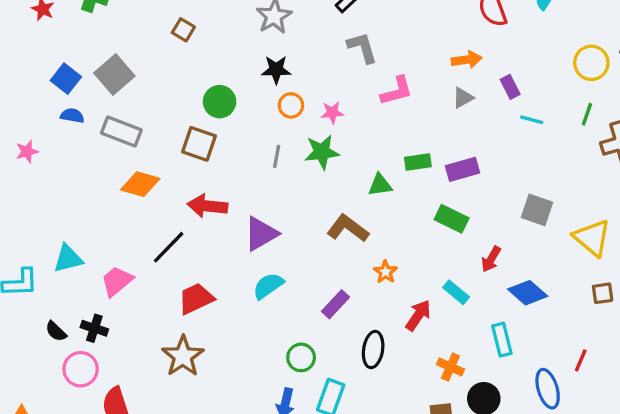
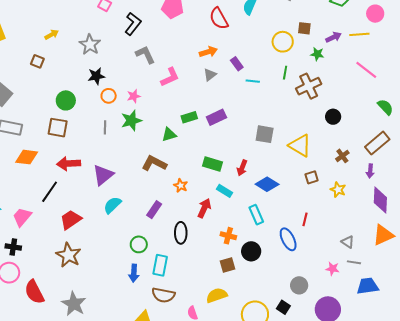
green rectangle: (452, 219) -> (213, 164), moved

